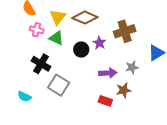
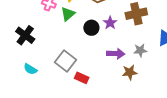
green triangle: (56, 38) -> (68, 14), turned 49
black cross: (41, 64) -> (25, 35), moved
red rectangle: (105, 101) -> (82, 78), moved

